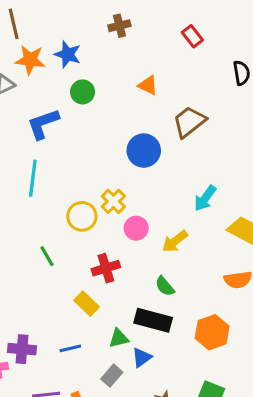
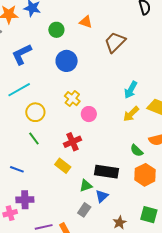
green circle: (83, 92) -> (56, 30), moved
blue circle: (144, 151) -> (67, 61), moved
cyan line: (33, 178) -> (19, 90), turned 60
yellow circle: (82, 216) -> (35, 112), moved
yellow arrow: (175, 241) -> (131, 114), moved
green semicircle: (165, 286) -> (137, 151), moved
blue line: (70, 348) -> (17, 169), moved, turned 40

